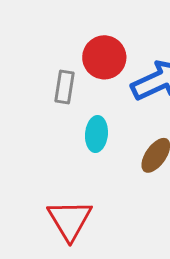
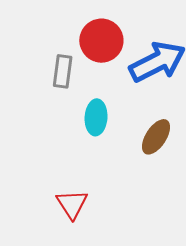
red triangle: (70, 220) -> (72, 204), size x0.7

